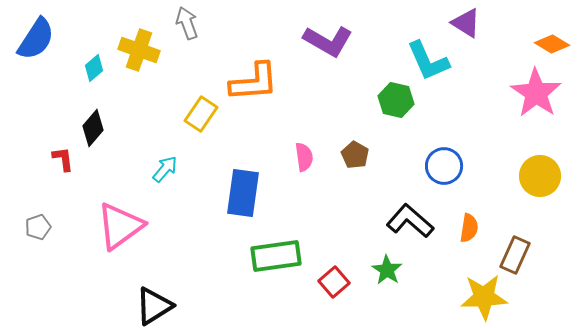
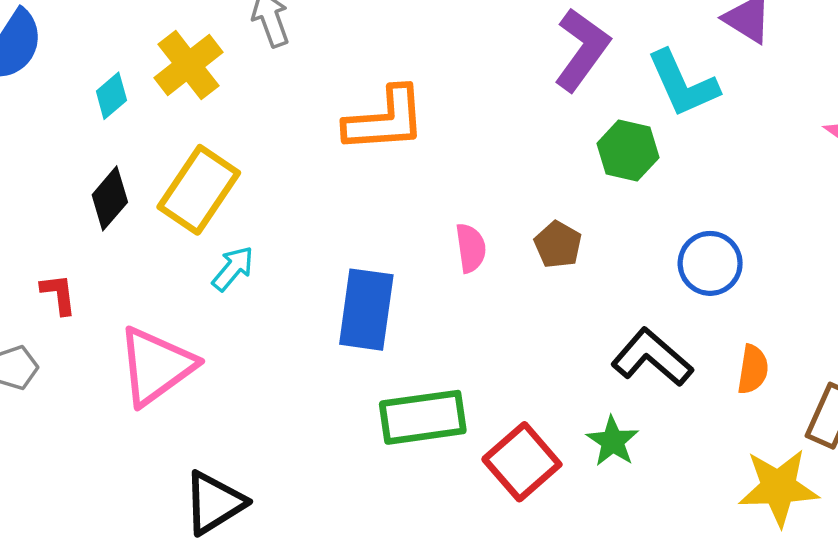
purple L-shape: (328, 41) -> (582, 50), moved, turned -84
yellow cross: (139, 50) -> (188, 65), turned 33
yellow rectangle: (201, 114) -> (199, 190), moved, size x1.4
red L-shape: (63, 159) -> (58, 294), moved
red square: (334, 282) -> (522, 462), size x1.4

